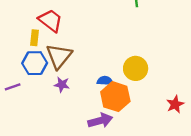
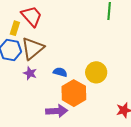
blue semicircle: (105, 81) -> (60, 72), moved

